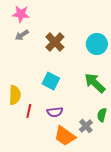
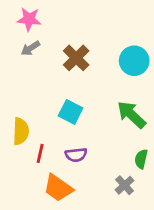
gray cross: (86, 126) -> (125, 185), moved
orange trapezoid: (65, 136) -> (58, 188), moved

